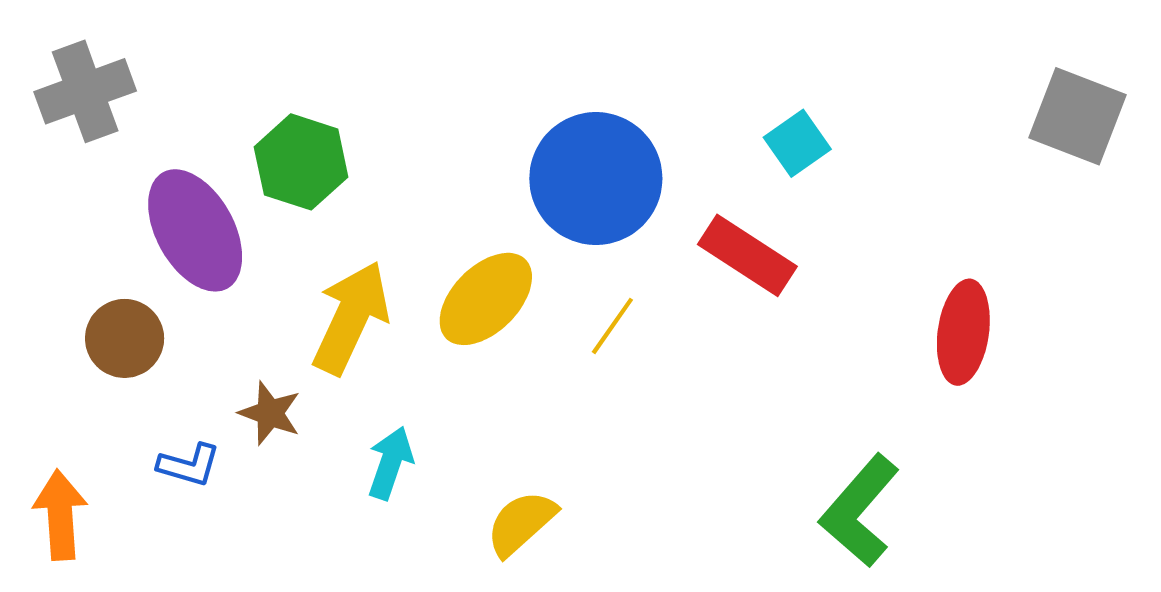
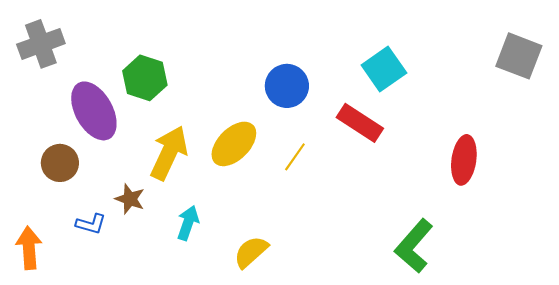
cyan square: (797, 143) -> (384, 69), size x1.4
blue circle: (596, 179) -> (287, 86), size x0.7

